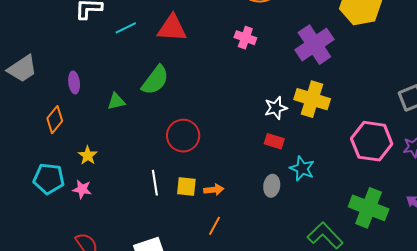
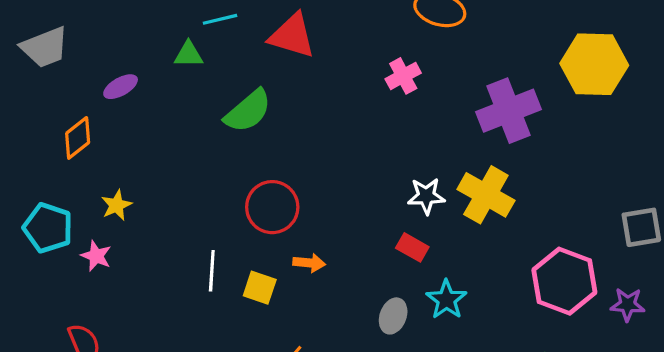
pink cross: (245, 38) -> (403, 76), turned 30
purple ellipse: (74, 83) -> (121, 87), turned 55
green triangle: (116, 101) -> (189, 54), moved
orange arrow: (214, 190) -> (309, 263), moved

